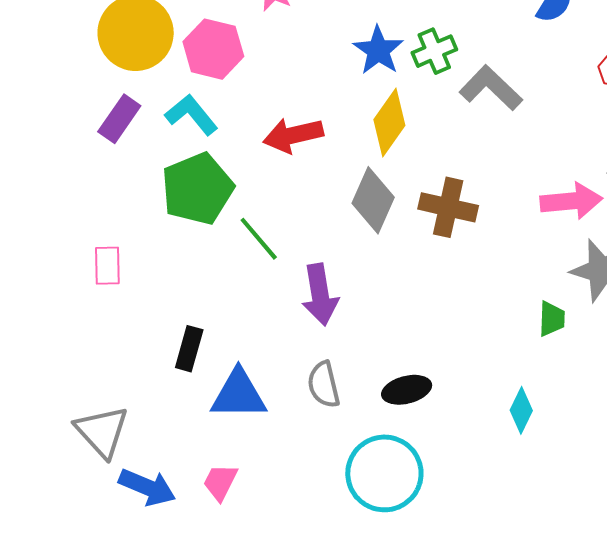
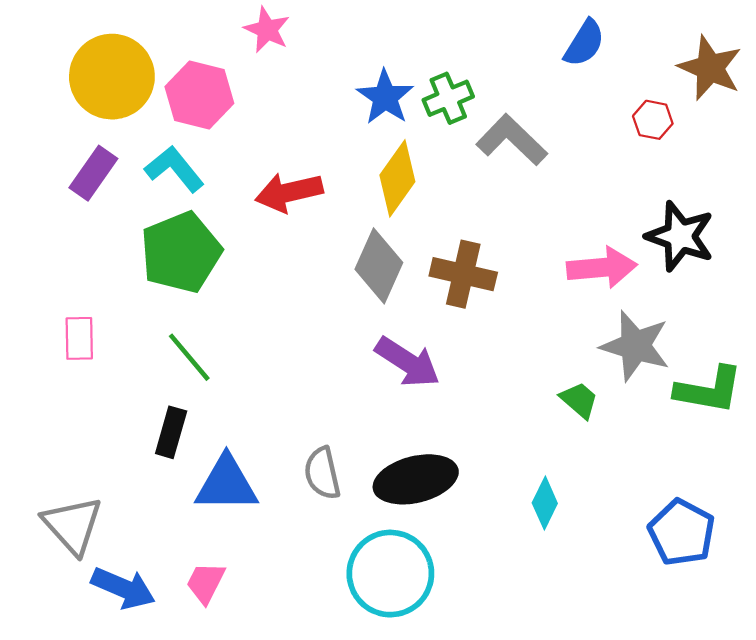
green line: (259, 239) -> (189, 357), moved
purple arrow: (320, 295) -> (408, 362), moved, turned -48
green trapezoid: (552, 319) -> (579, 400), turned -51
black ellipse: (407, 390) -> (416, 479), size x1.5

